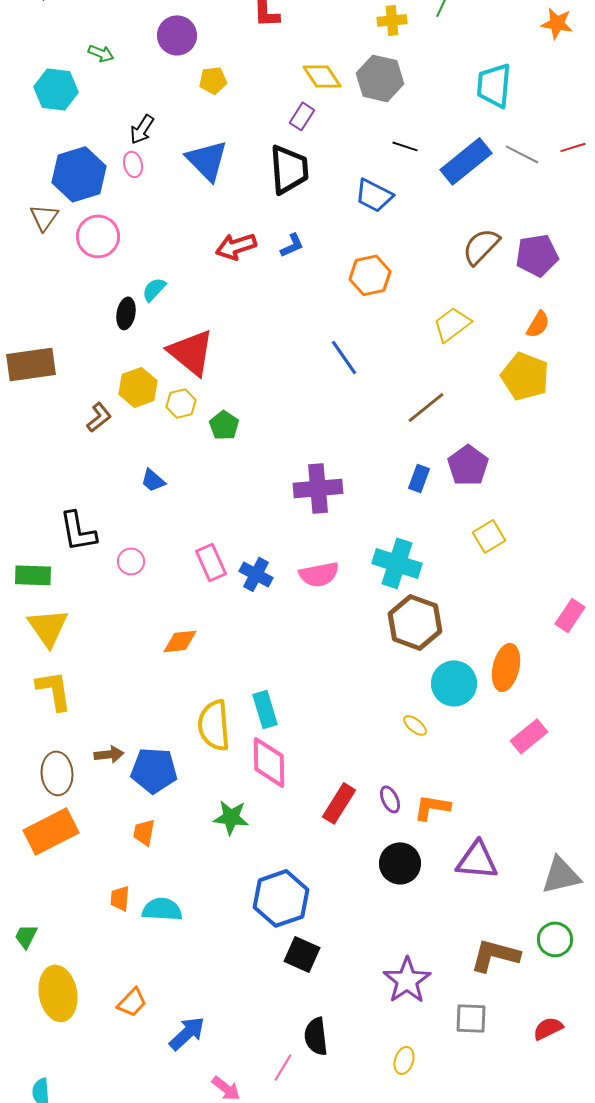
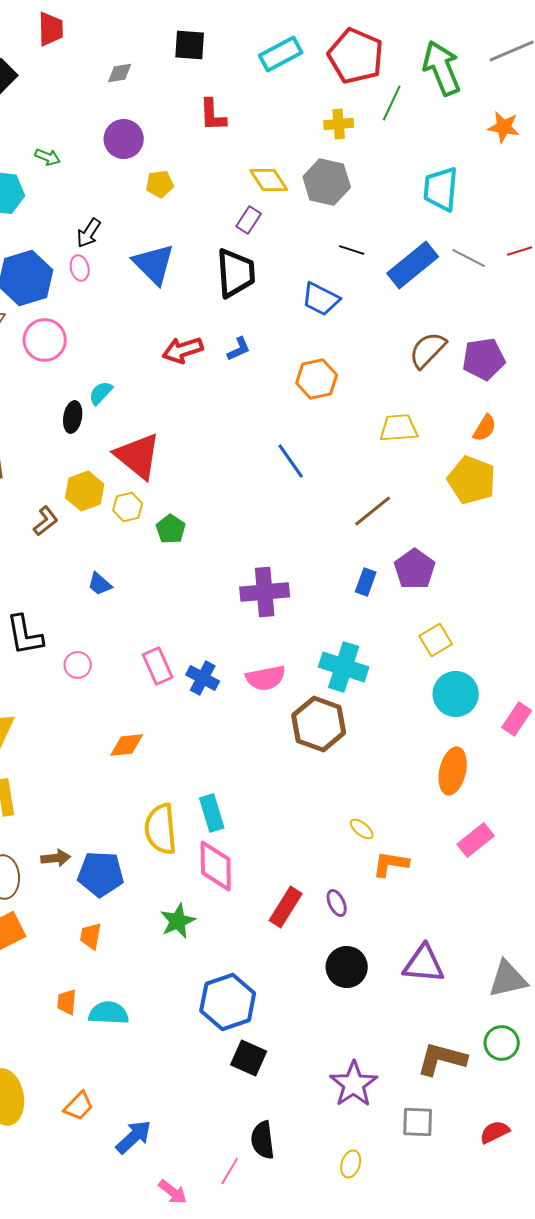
yellow trapezoid: (452, 324) -> (399, 428), turned 33
brown hexagon: (415, 622) -> (319, 724), moved
cyan circle: (454, 683) -> (456, 694), moved
orange L-shape: (432, 807) -> (391, 864), moved
green star: (231, 817) -> (178, 921), turned -30

